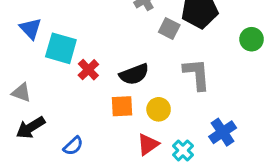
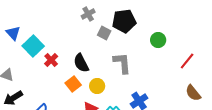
cyan square: (61, 48) -> (33, 46), turned 30
black semicircle: (134, 74) -> (81, 63), turned 84
orange square: (122, 106) -> (73, 84), turned -35

